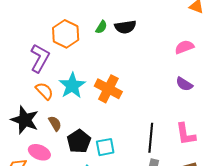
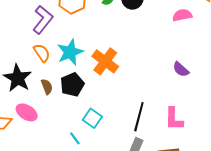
pink semicircle: (184, 47) -> (182, 15), moved
black pentagon: (79, 141) -> (72, 85), moved
cyan square: (105, 147) -> (92, 118), turned 36

